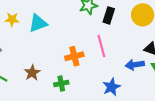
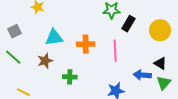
cyan triangle: (38, 23) -> (54, 37), moved
orange cross: (74, 56) -> (86, 44), moved

